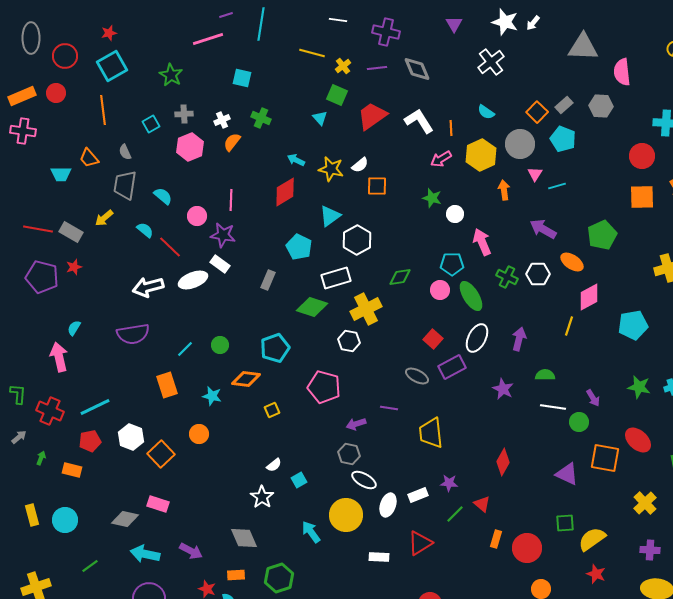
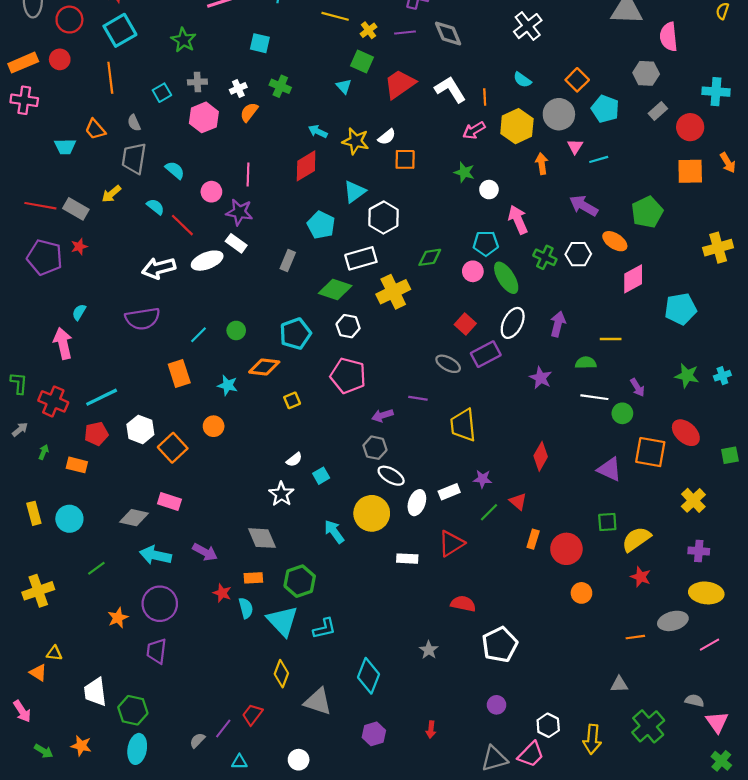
gray rectangle: (564, 105) -> (658, 111), moved
yellow line: (569, 326) -> (611, 339), moved, turned 72
white hexagon: (349, 341) -> (348, 326), moved

